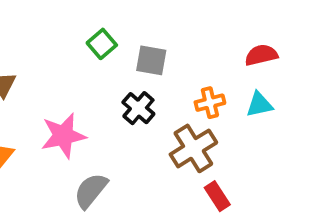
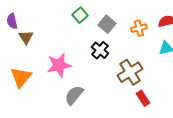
gray square: (151, 60) -> (107, 24), turned 30
orange cross: (210, 103) -> (139, 28), moved

